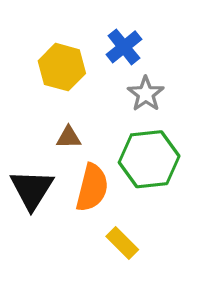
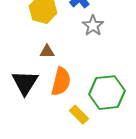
green hexagon: (149, 159) -> (107, 93), moved

